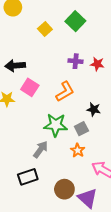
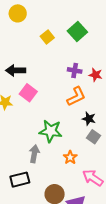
orange L-shape: (65, 92) -> (76, 96), moved
gray square: (81, 129) -> (94, 137), moved, turned -32
gray arrow: (41, 149) -> (34, 154), turned -30

